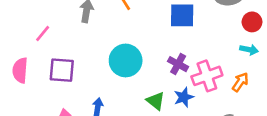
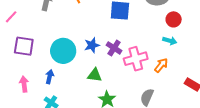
cyan circle: (126, 60) -> (63, 51), moved
blue star: (184, 97) -> (92, 45), moved
green triangle: (156, 101) -> (95, 75), turned -35

